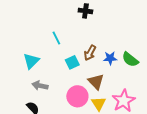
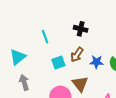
black cross: (85, 11) -> (81, 29), moved
gray arrow: (40, 86) -> (24, 82), turned 56

